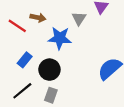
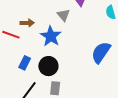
blue star: (60, 38) -> (51, 36), turned -30

